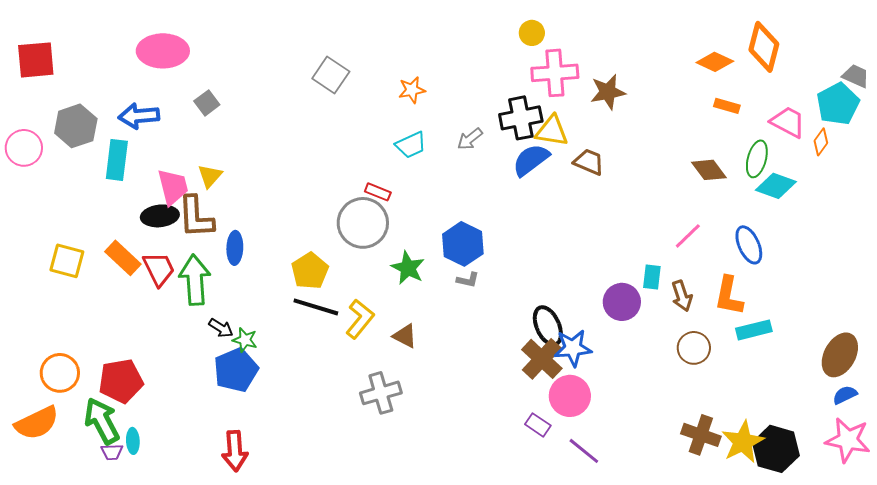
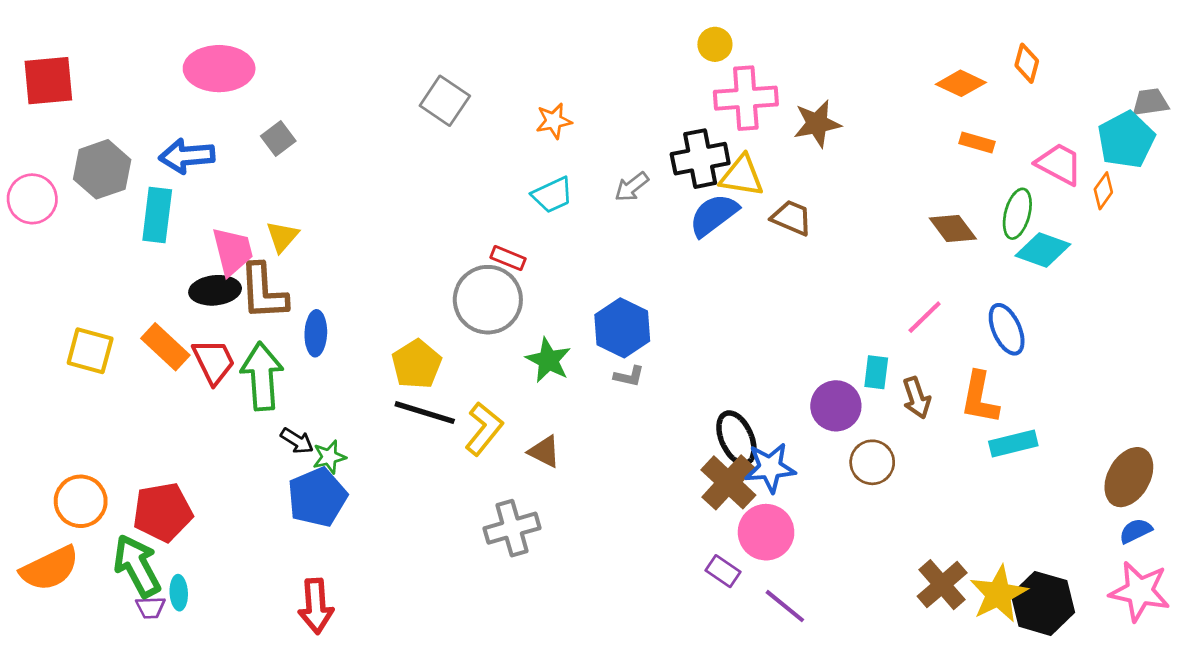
orange diamond: (764, 47) -> (1027, 63), size x0.6
gray trapezoid: (856, 76) -> (1150, 102), turned -32
green star: (245, 340) -> (329, 457), turned -30
brown circle: (694, 348) -> (872, 462), moved
brown cross: (701, 435) -> (942, 585), turned 30

